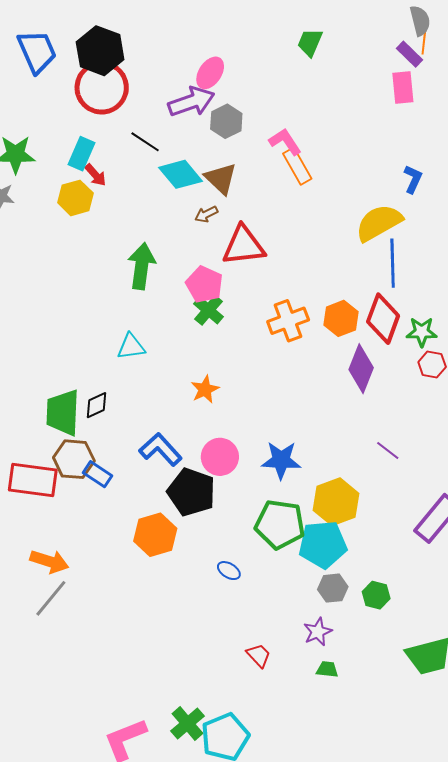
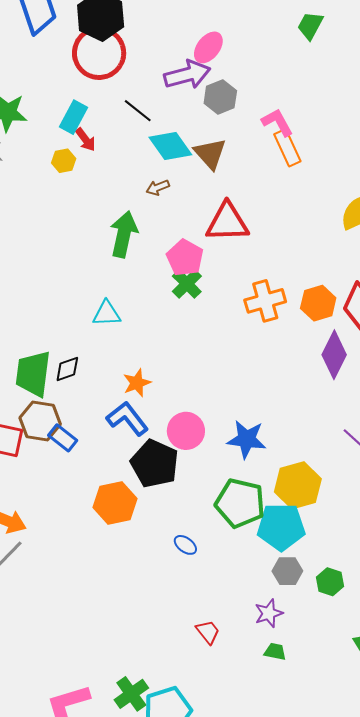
yellow hexagon: (75, 198) -> (64, 161), size x0.7
brown arrow: (206, 214) -> (158, 188), moved
orange star: (205, 389) -> (137, 383), moved

